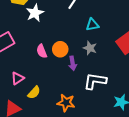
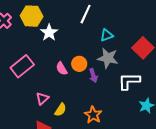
gray star: (90, 48) -> (108, 58), size x1.5
white L-shape: (95, 81) -> (129, 81), moved
orange star: (66, 103) -> (93, 115), turned 30

